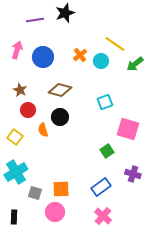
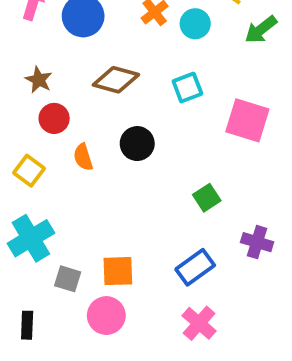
cyan square: (105, 102) -> (187, 88), moved
black circle: (60, 117) -> (137, 144), moved
pink square: (128, 129) -> (247, 120), moved

